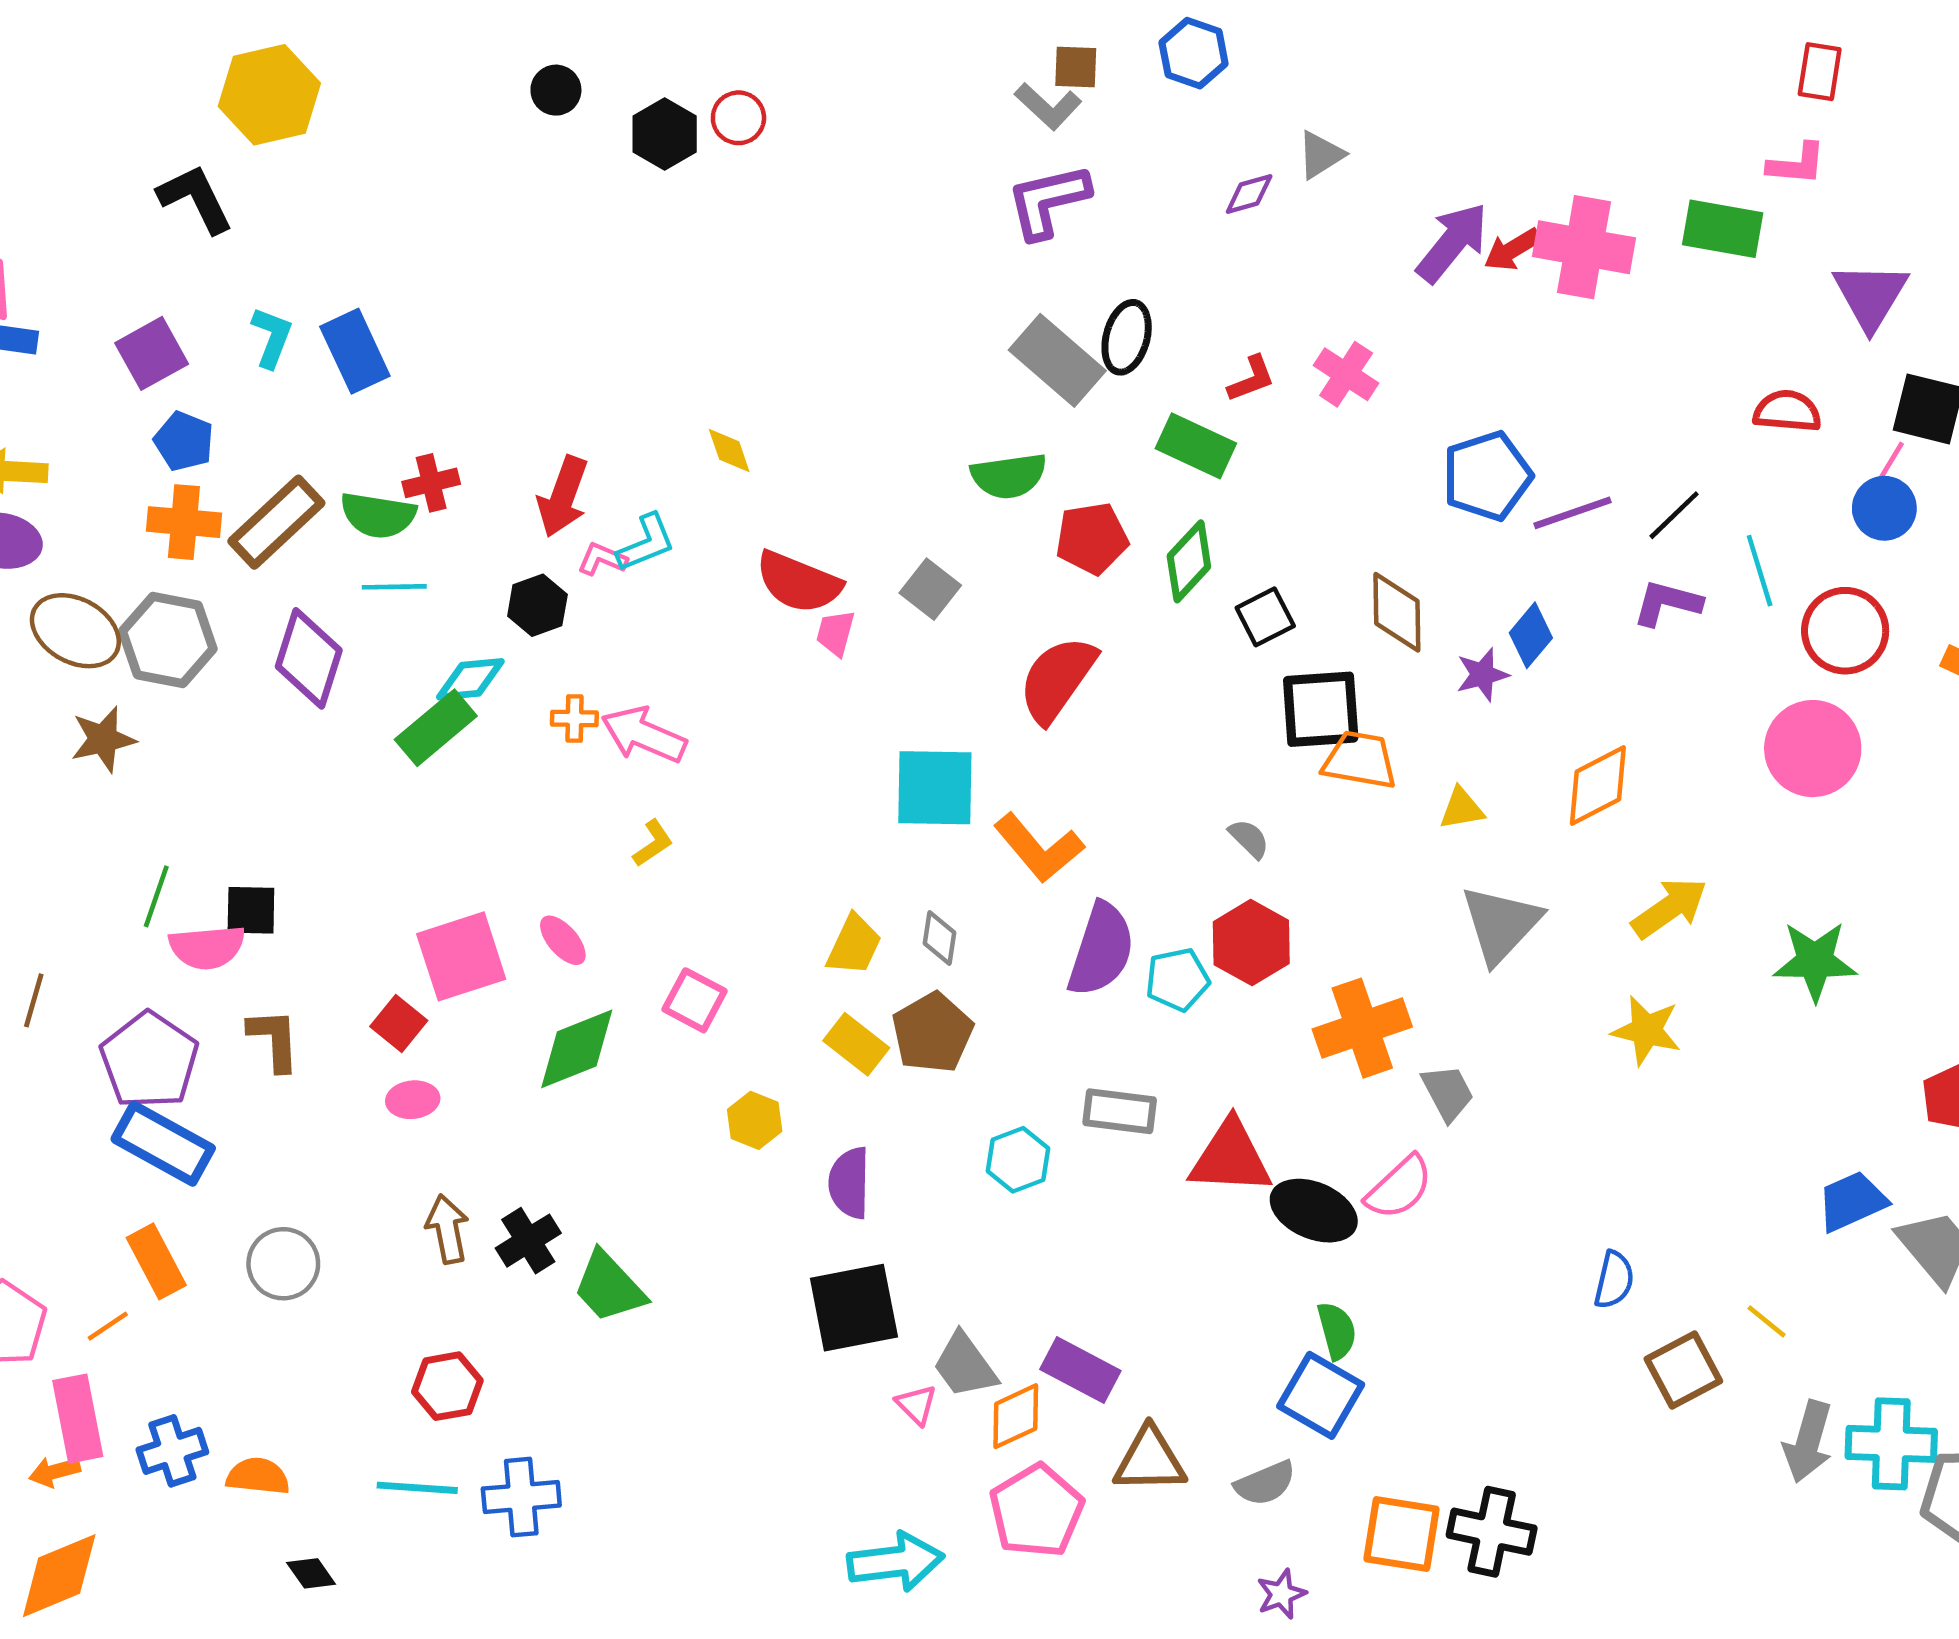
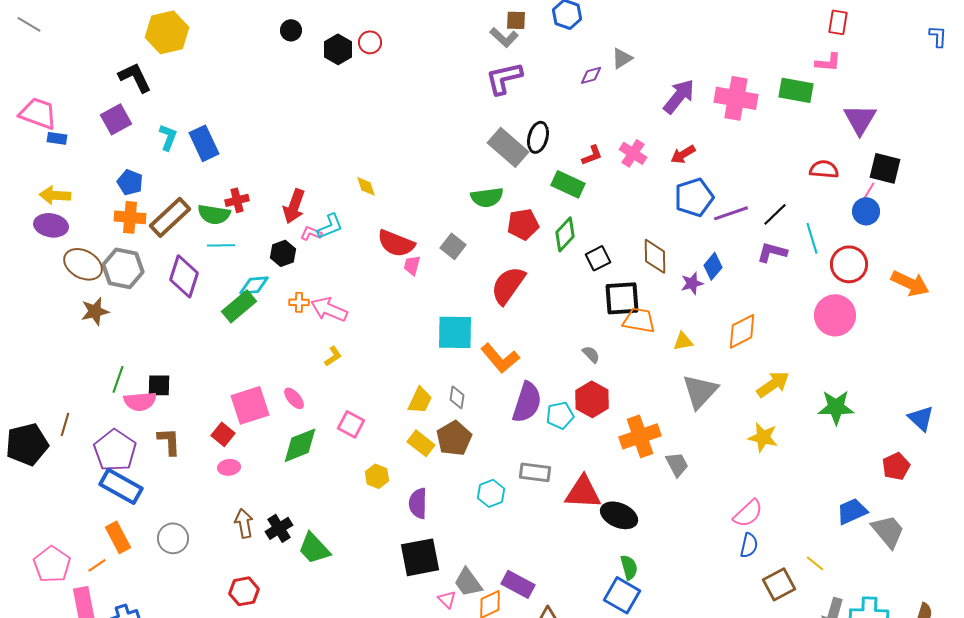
red arrow: (1512, 250) -> (683, 154), moved
purple square: (152, 353) -> (116, 119), moved
pink semicircle: (1399, 1187) -> (748, 513), moved

